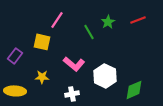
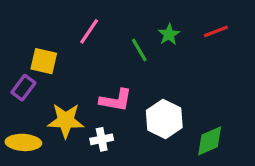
yellow square: (42, 42) -> (44, 61), moved
pink L-shape: (74, 64) -> (116, 100), turned -30
yellow star: (42, 77) -> (66, 121), size x1.6
white cross: (72, 94) -> (102, 139), moved

